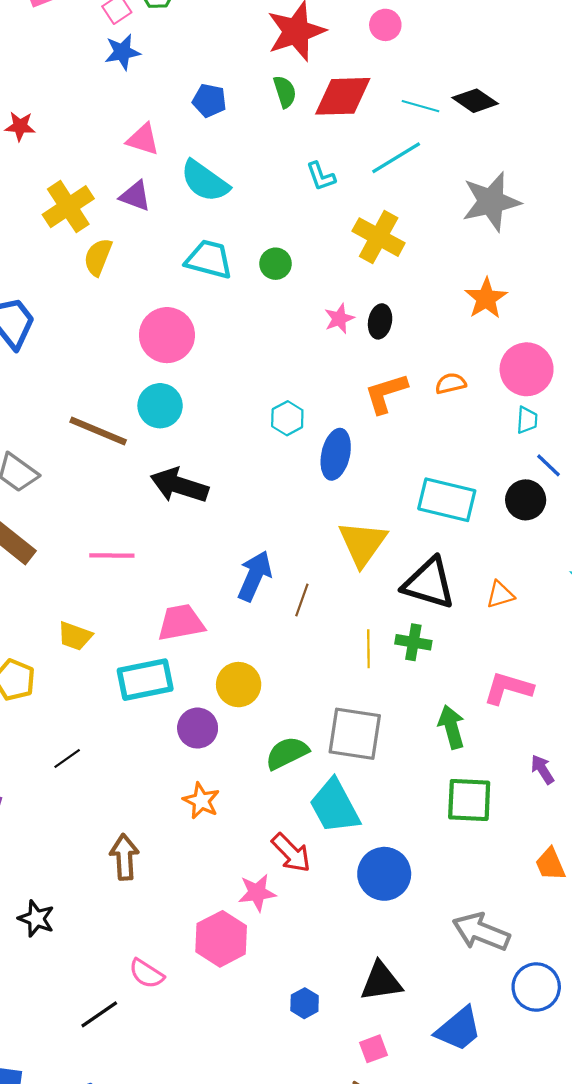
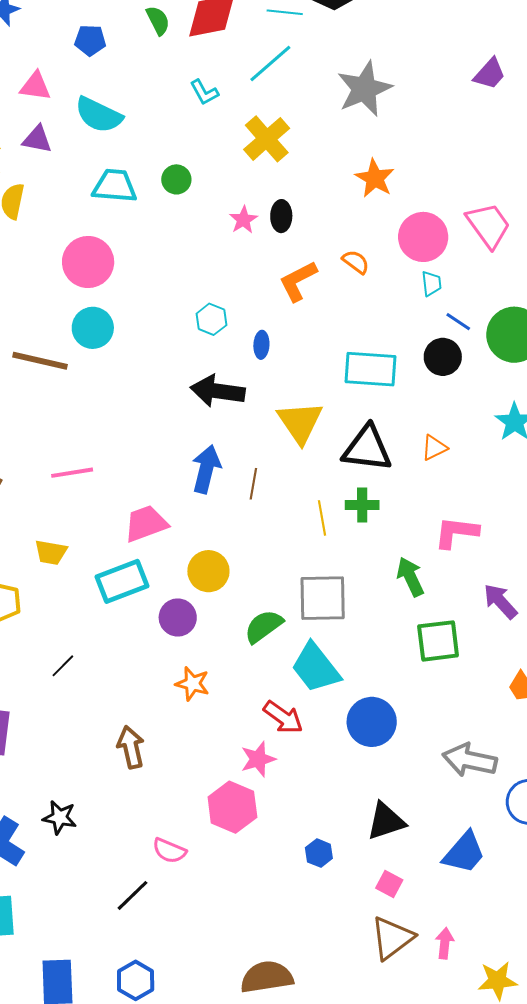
yellow cross: (379, 237) -> (267, 139), turned 30
orange semicircle: (451, 383) -> (356, 262), turned 60
blue ellipse: (336, 454) -> (261, 345), size x0.6
black arrow: (179, 485) -> (218, 391), moved
purple arrow: (542, 769) -> (500, 601), size x1.4
pink square: (374, 1049) -> (389, 884), turned -32

